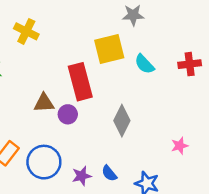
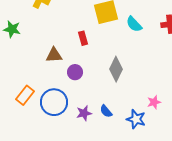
red rectangle: (80, 82) -> (83, 38), size x0.5
purple circle: (68, 114) -> (75, 72), moved
pink star: (180, 146) -> (154, 102), moved

